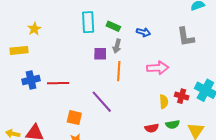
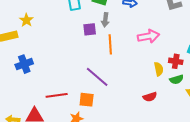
yellow star: (34, 29) -> (26, 20), moved
red line: (58, 83) -> (57, 95), moved
orange square: (74, 118) -> (87, 100), moved
green semicircle: (173, 124) -> (177, 79), moved

